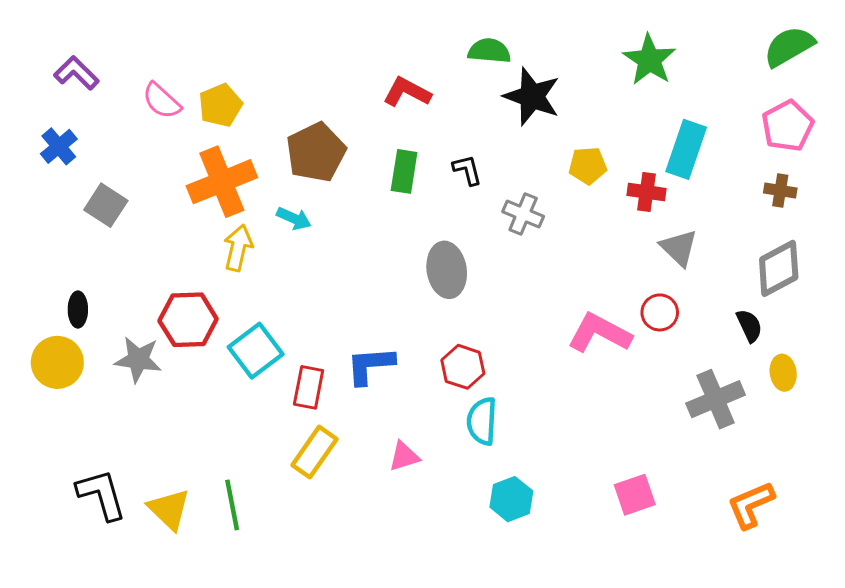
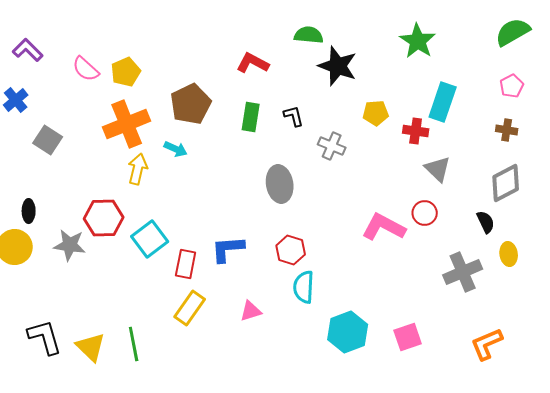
pink pentagon: (788, 126) -> (512, 86), size x0.7
cyan hexagon: (511, 499) -> (348, 332), moved, size x1.4

